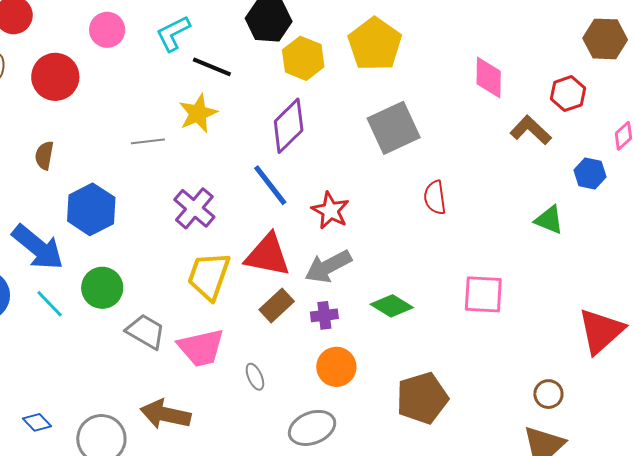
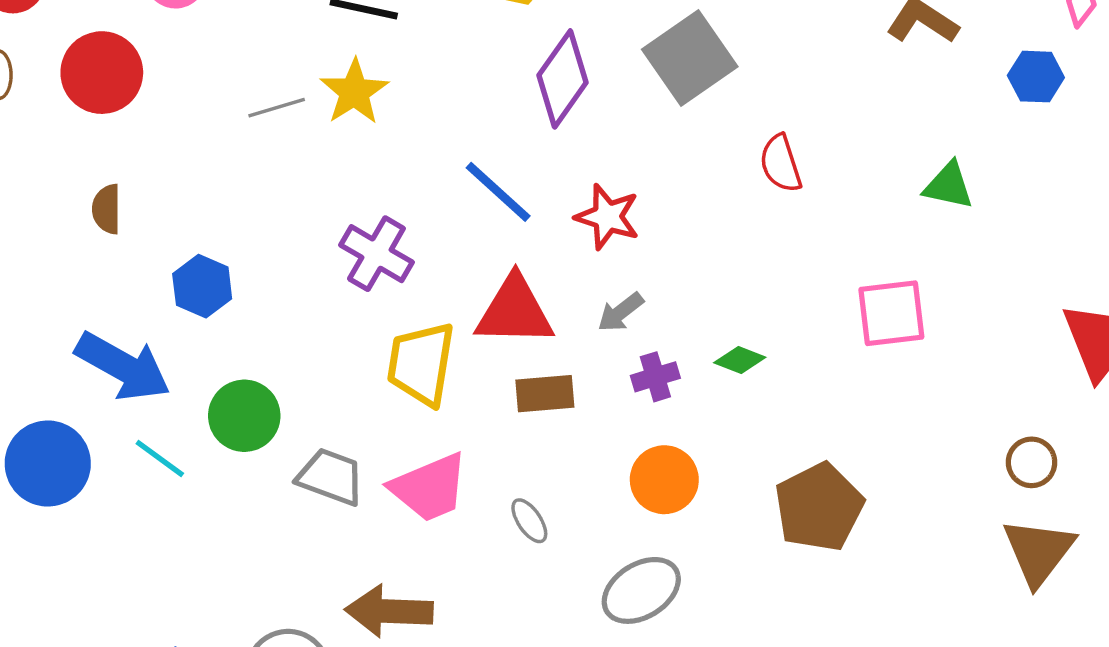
purple diamond: (289, 126) -> (563, 79), moved
gray line: (148, 141) -> (277, 108), moved
blue hexagon: (91, 209) -> (202, 286), size x0.7
green triangle: (549, 220) -> (949, 186), moved
gray arrow: (328, 266) -> (621, 312), size x0.6
brown rectangle: (277, 306) -> (545, 394), turned 48
green diamond: (392, 306) -> (740, 360), size x0.7
purple cross: (324, 315) -> (655, 377), moved

